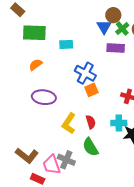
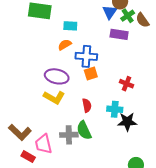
orange semicircle: (36, 65) -> (65, 45), moved
blue cross: (85, 73) -> (86, 56), turned -30
purple ellipse: (44, 97) -> (57, 76), moved
yellow L-shape: (69, 124) -> (54, 97), moved, turned -100
gray cross: (66, 160) -> (69, 135), moved, turned -30

